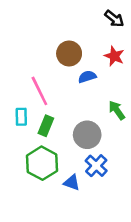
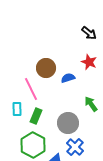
brown circle: (69, 54) -> (46, 68), moved

